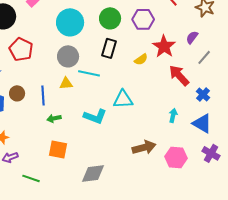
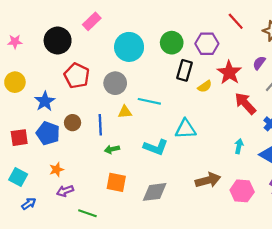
black rectangle: (109, 48) -> (184, 70), moved
gray circle: (68, 56) -> (115, 83), moved
gray diamond: (93, 173) -> (155, 192), moved

